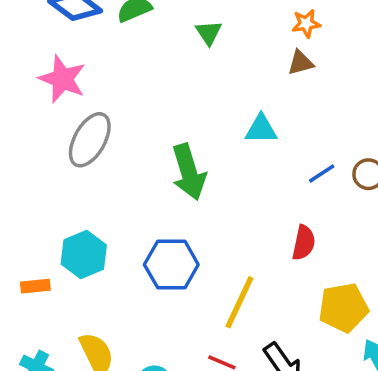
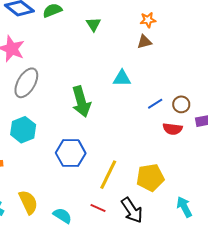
red semicircle: (304, 243) -> (173, 129), moved, turned 84
cyan hexagon: (84, 255) -> (23, 130), moved
yellow pentagon: (343, 308) -> (150, 177), moved

